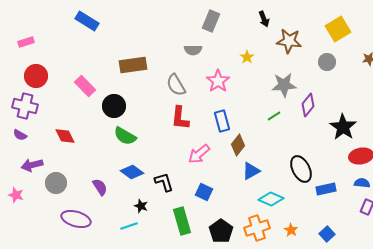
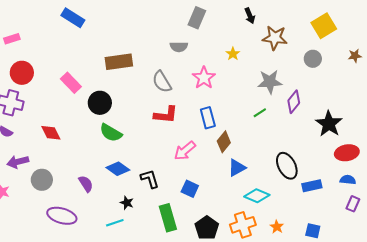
red L-shape: (180, 118) -> (166, 115), turned -90
blue square: (327, 234) -> (313, 231), turned -35

